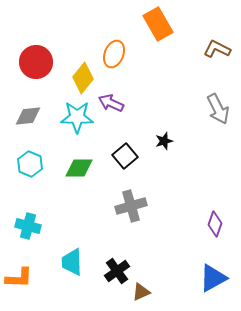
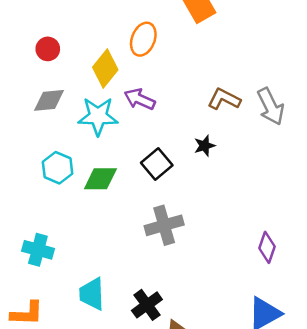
brown L-shape: (217, 49) -> (224, 99), moved
red circle: (36, 62) -> (48, 49), size x0.6
gray diamond: (28, 116) -> (49, 100), moved
cyan hexagon: (30, 164) -> (58, 168), moved

